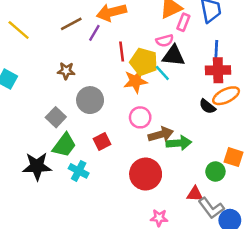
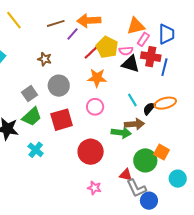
red line: (122, 51) -> (91, 53), turned 42
yellow pentagon: (144, 62) -> (107, 47), moved
red cross: (218, 70) -> (151, 57), moved
cyan line: (162, 73) -> (132, 100), moved
black semicircle: (207, 106) -> (149, 109), turned 80
brown arrow: (161, 134) -> (135, 124), moved
red square: (102, 142) -> (62, 120), size x1.6
cyan cross: (79, 171) -> (36, 150), moved
green circle: (215, 172) -> (145, 160), size x1.5

